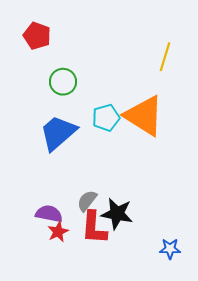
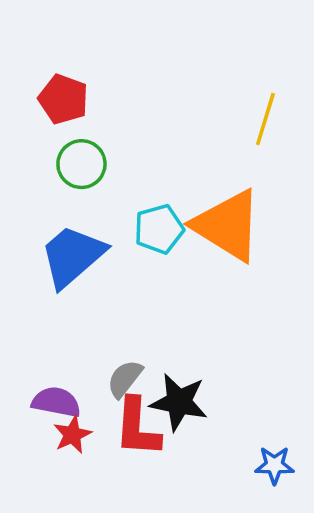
red pentagon: (37, 36) -> (63, 99), moved

